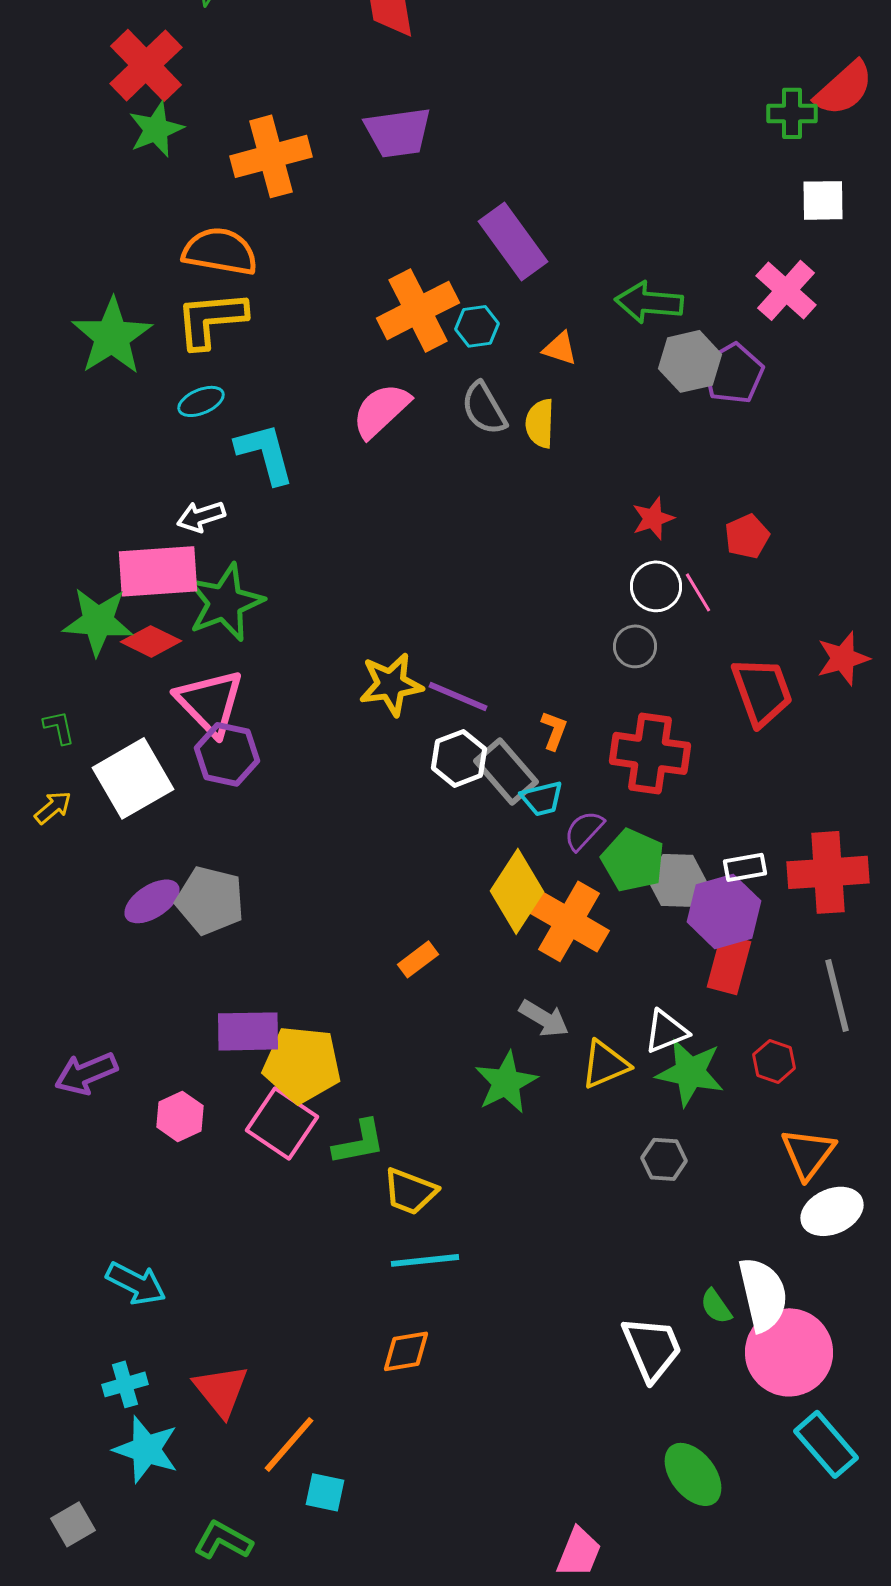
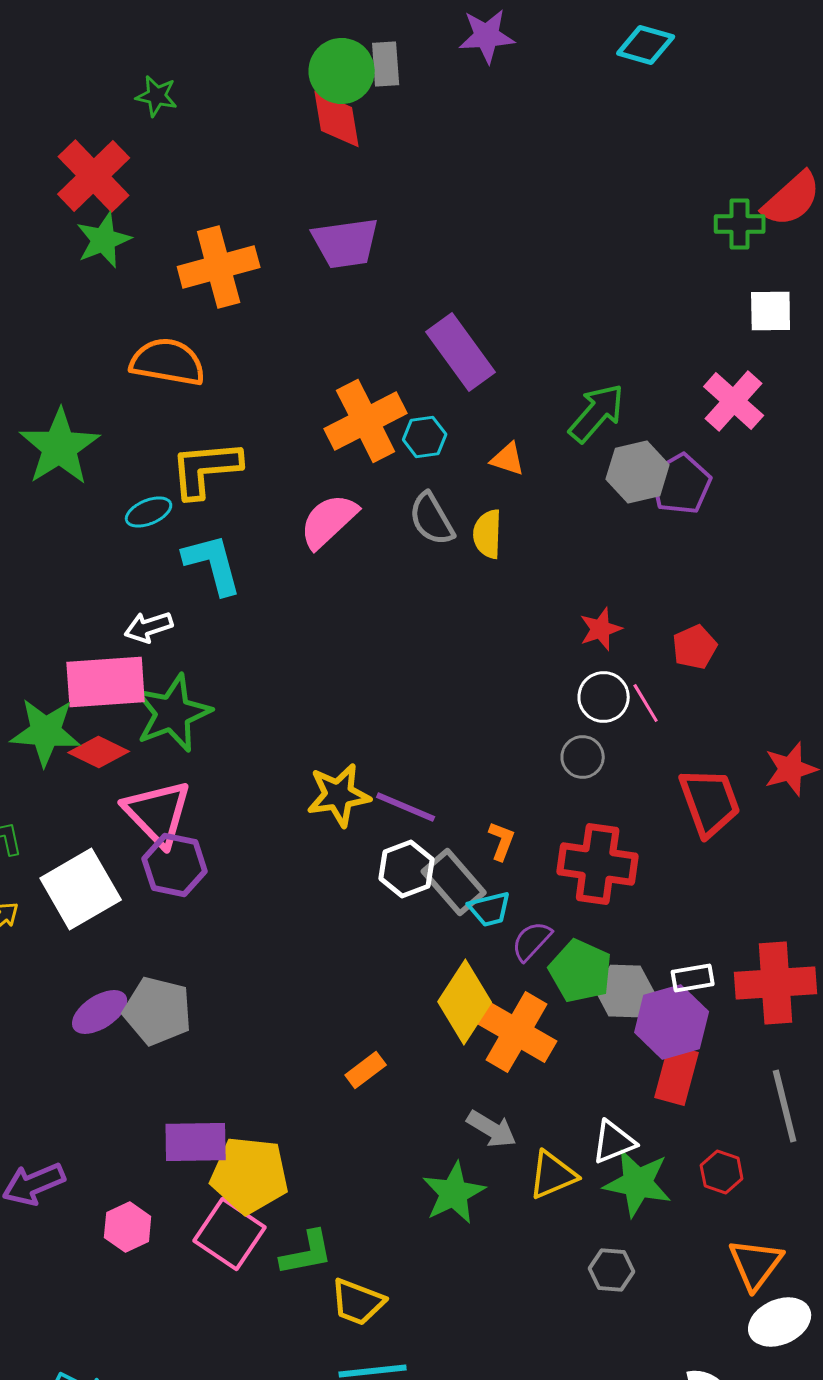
green arrow: (649, 302) -> (597, 413), turned 126
yellow L-shape: (211, 319) -> (206, 469), moved

